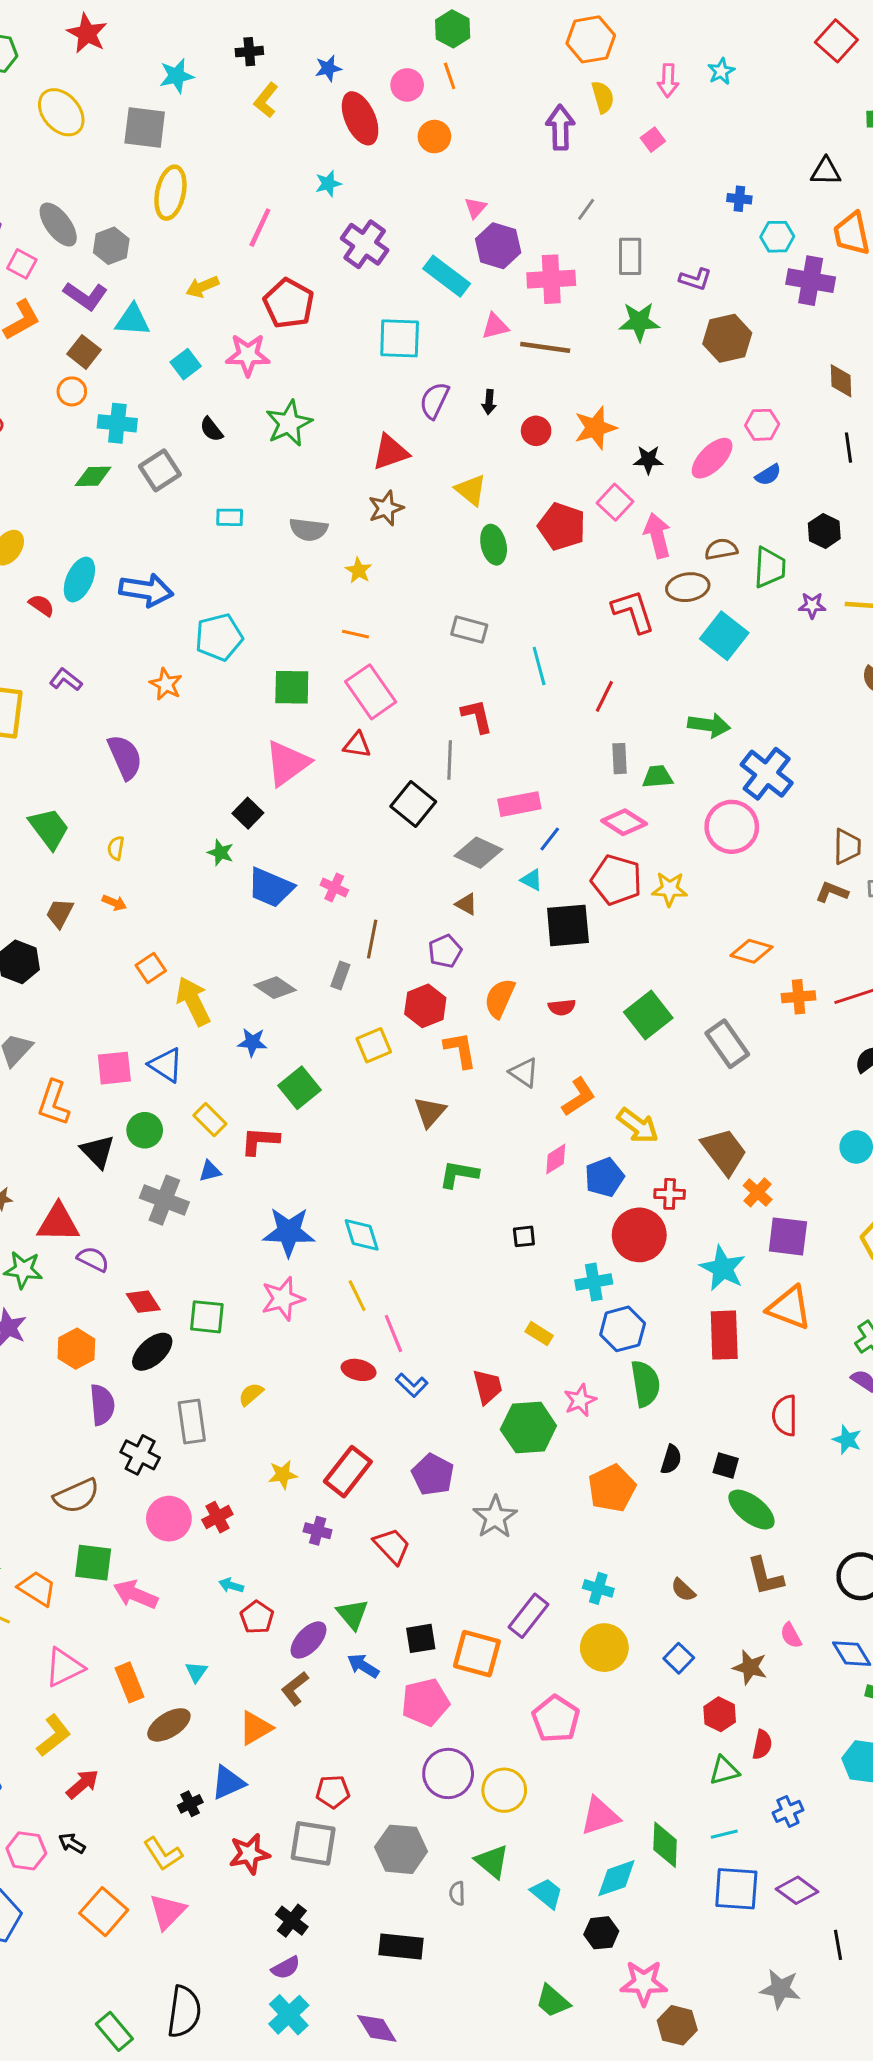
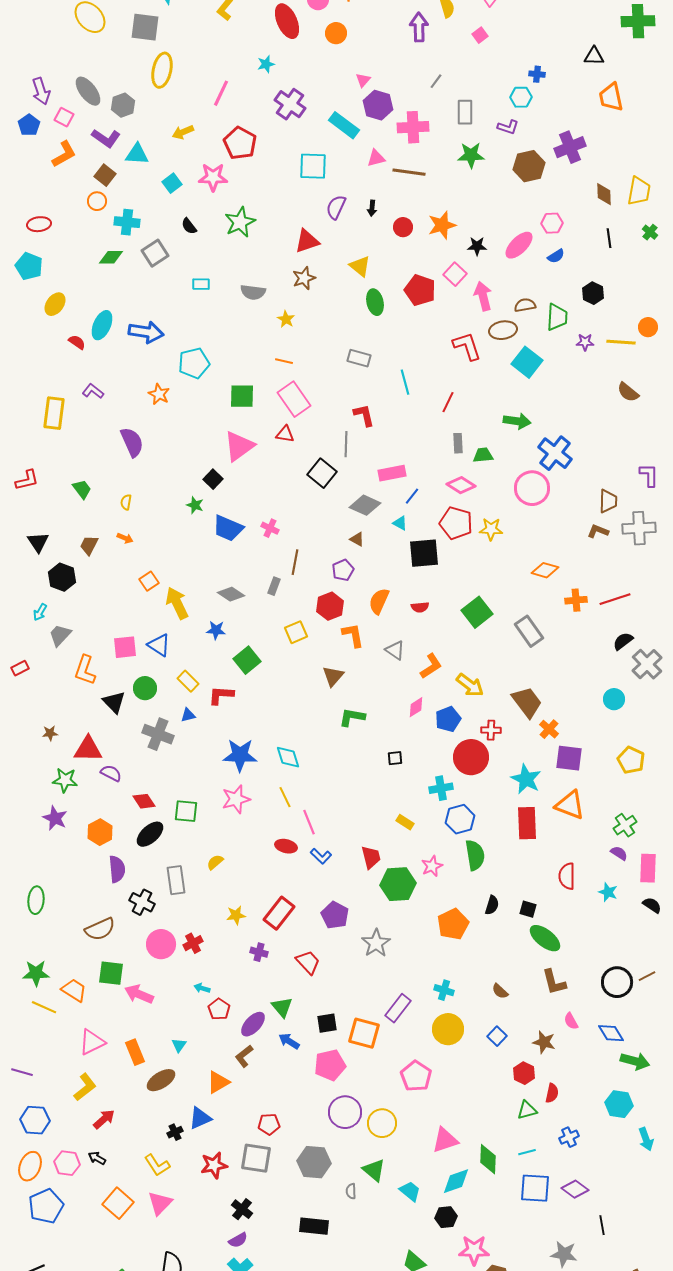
cyan hexagon: (777, 237) -> (521, 97), moved
purple cross: (811, 281) -> (570, 147), moved, turned -32
green trapezoid: (49, 828) -> (82, 489), size x0.7

